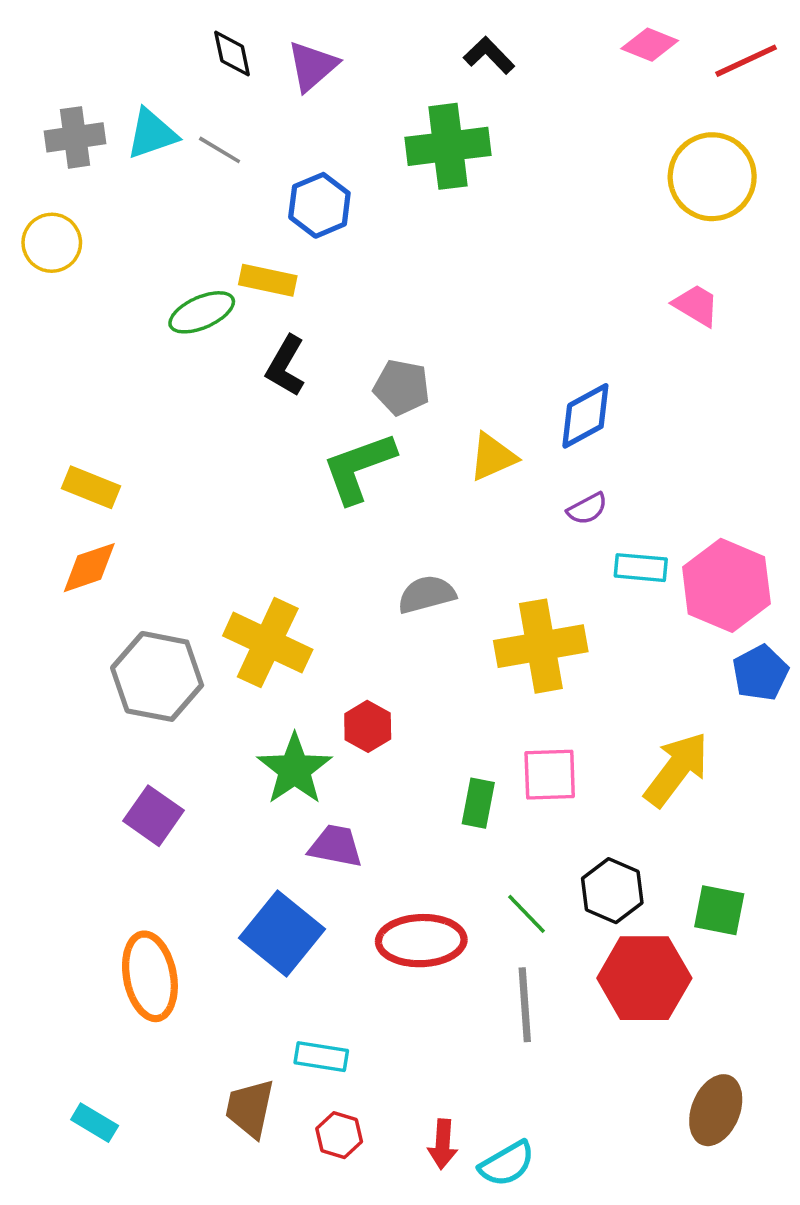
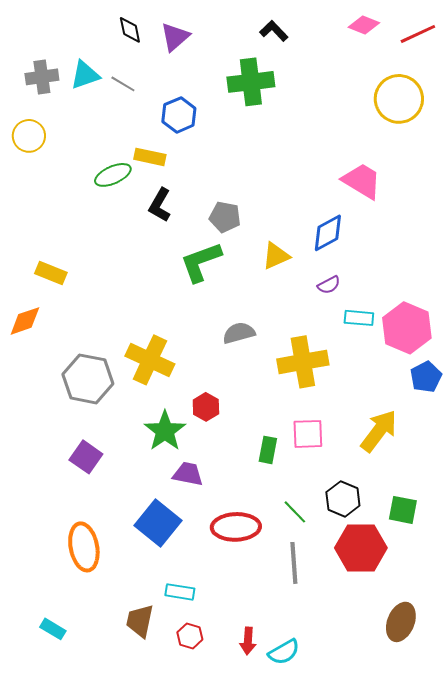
pink trapezoid: (696, 305) -> (362, 181), moved, size x1.5
orange diamond: (89, 568) -> (25, 321), moved

